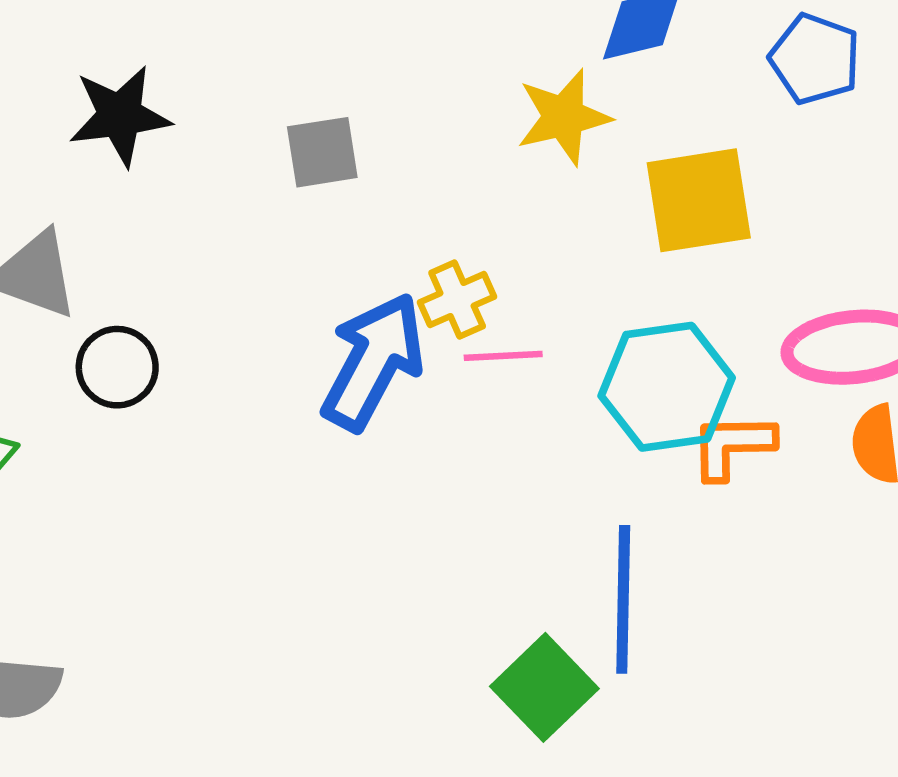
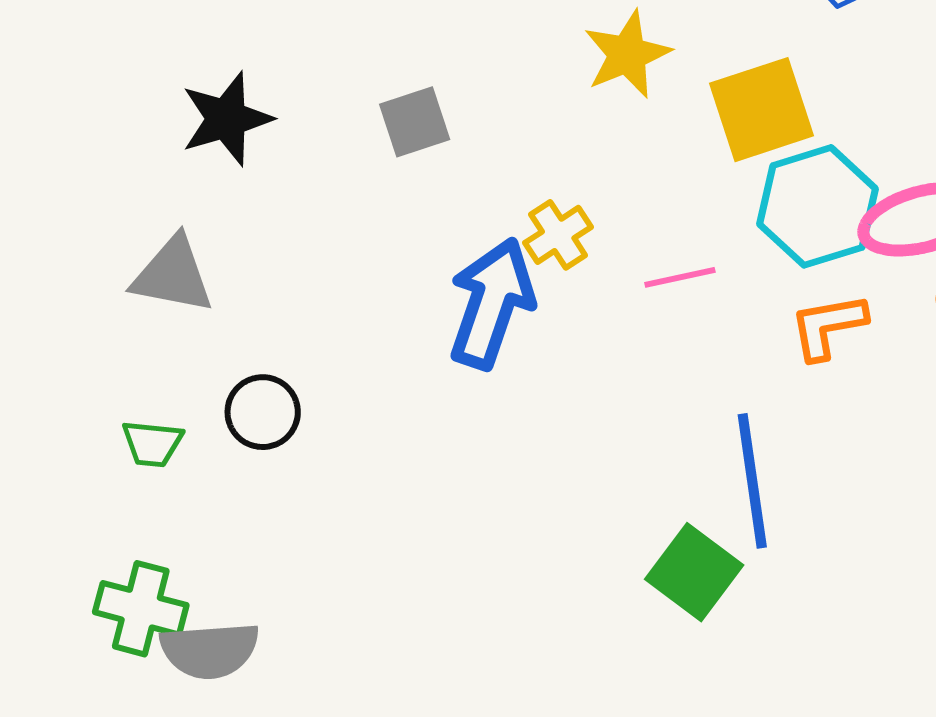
pink line: (503, 356) -> (680, 277), moved
black circle: (117, 367) -> (263, 412), moved
cyan hexagon: (667, 387) -> (817, 206), moved

